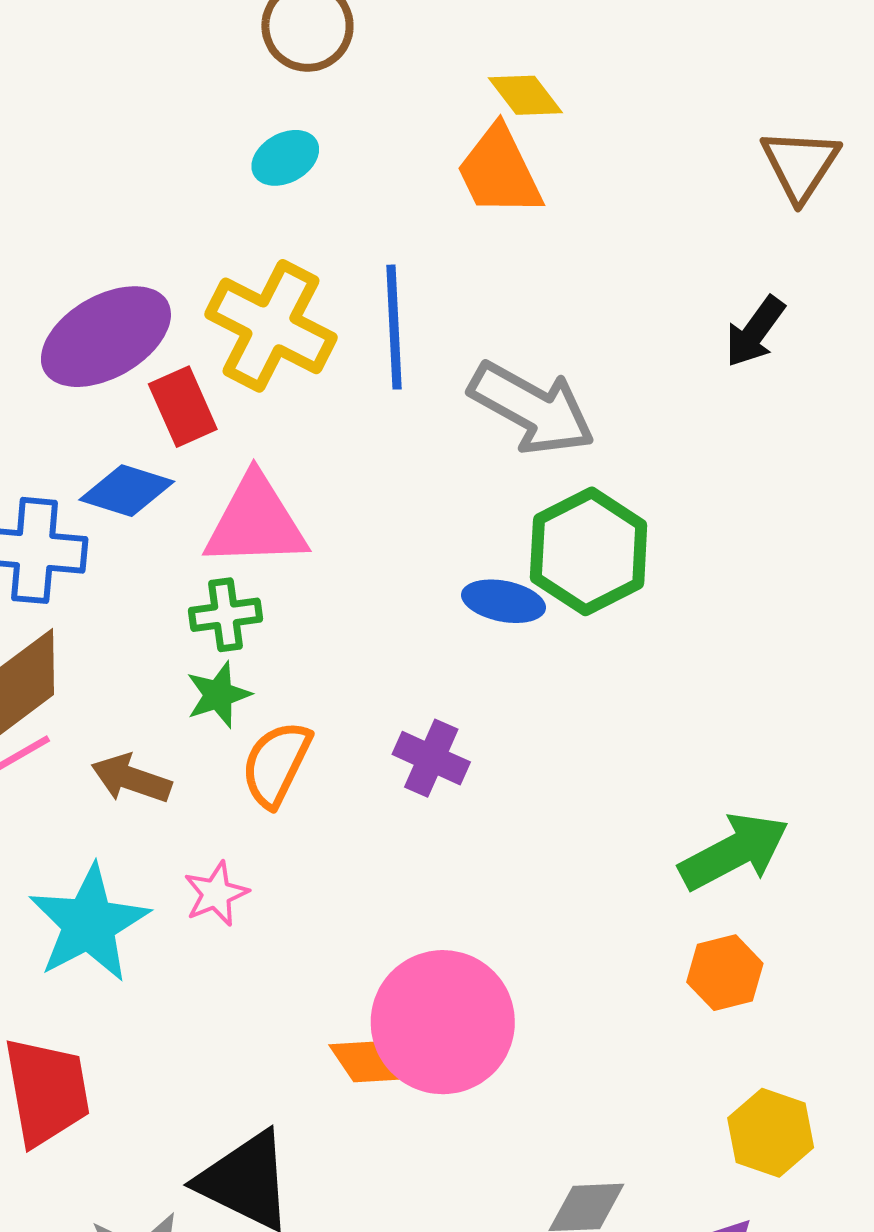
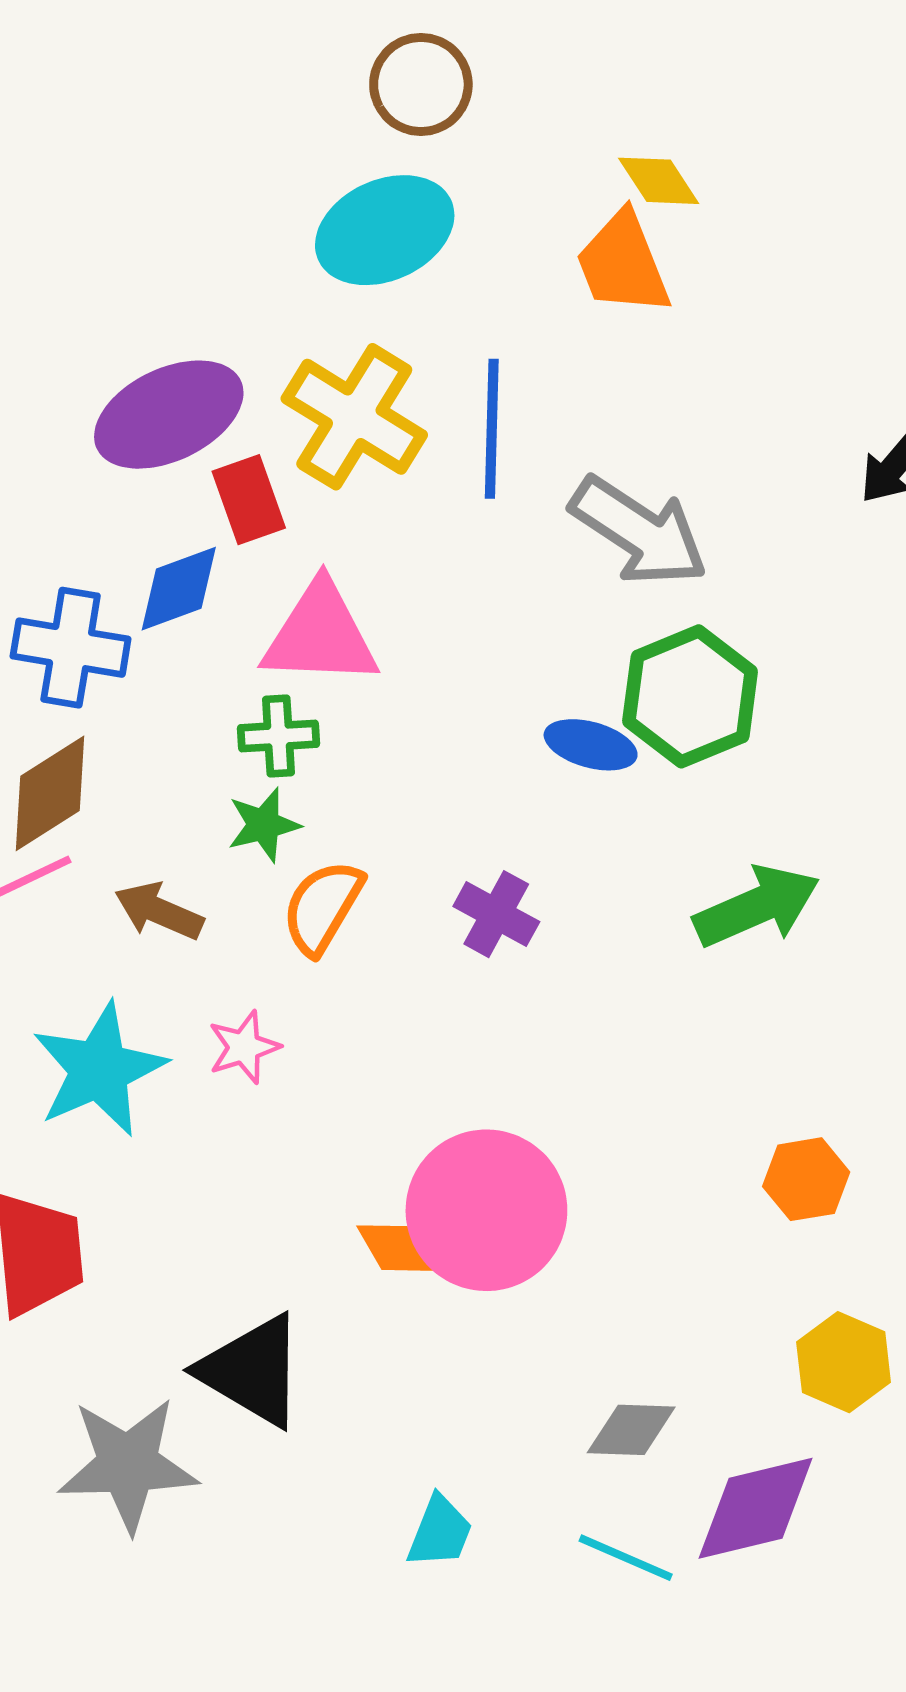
cyan ellipse: (285, 158) -> (385, 230), size x1.8
blue diamond: (127, 491) -> (179, 589), turned -42
green arrow: (734, 852) -> (757, 906), moved

